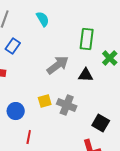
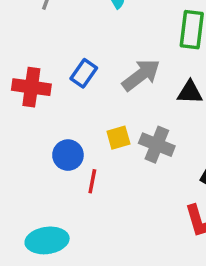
blue rectangle: (13, 46) -> (84, 73), moved
red line: (29, 137) -> (92, 181), moved

